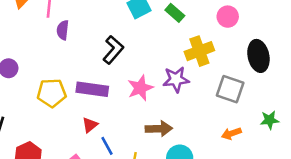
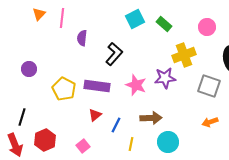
purple semicircle: (63, 30) -> (82, 38), moved
pink star: (140, 88) -> (136, 85), turned -30
yellow pentagon: (52, 93) -> (64, 89), turned 30
blue line: (107, 146) -> (116, 125), moved, turned 56

